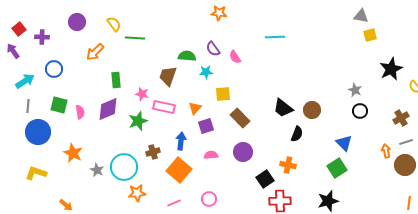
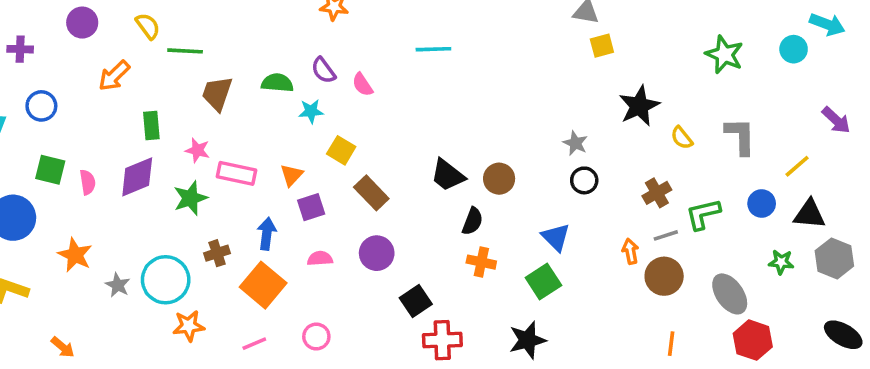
brown trapezoid: (168, 76) -> (217, 93), moved
yellow square: (223, 94) -> (341, 150), turned 35
orange cross: (288, 165) -> (481, 262), moved

